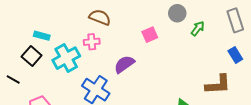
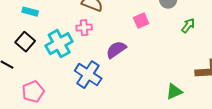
green arrow: (198, 29) -> (188, 26), moved
cyan rectangle: (42, 36) -> (30, 12), moved

